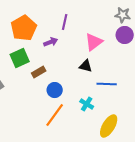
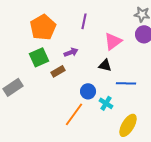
purple arrow: (51, 42) -> (71, 52), moved
blue circle: (55, 90) -> (88, 91), moved

